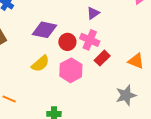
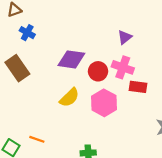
red rectangle: (102, 58) -> (138, 87), turned 56

